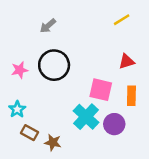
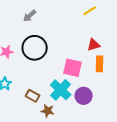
orange rectangle: (131, 96) -> (100, 64), moved
brown rectangle: (29, 133) -> (33, 96), moved
brown star: (53, 142) -> (48, 111), moved

